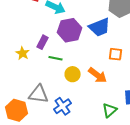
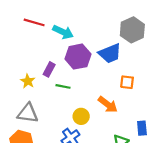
yellow circle: (73, 74) -> (81, 116), moved
gray triangle: (39, 94) -> (28, 113), moved

